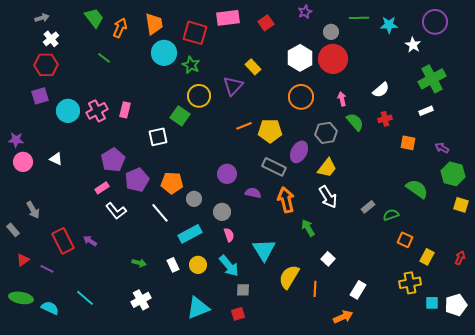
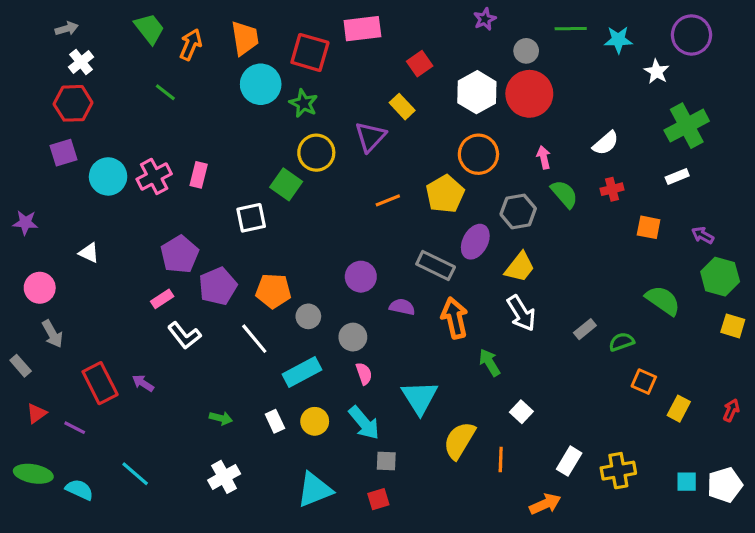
red square: (266, 23) -> (420, 64), moved
yellow pentagon: (270, 131) -> (445, 194), moved, turned -30
pink circle: (23, 162) -> (40, 288), moved
yellow cross: (410, 283) -> (618, 471), moved

